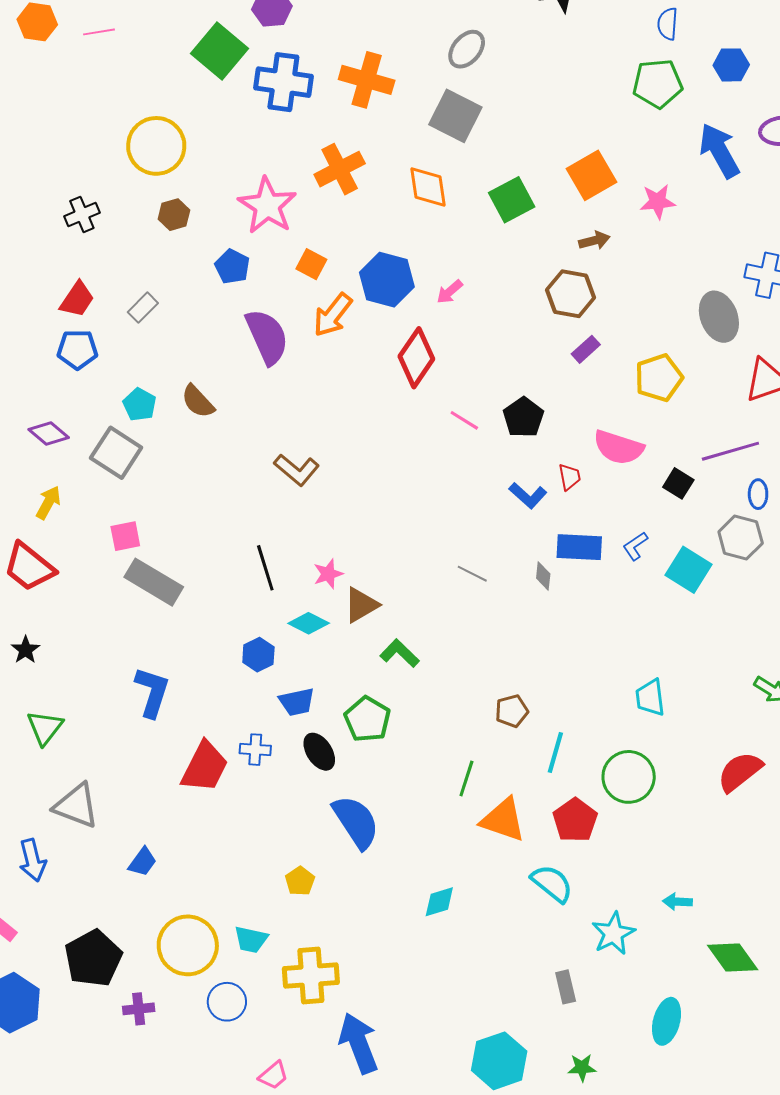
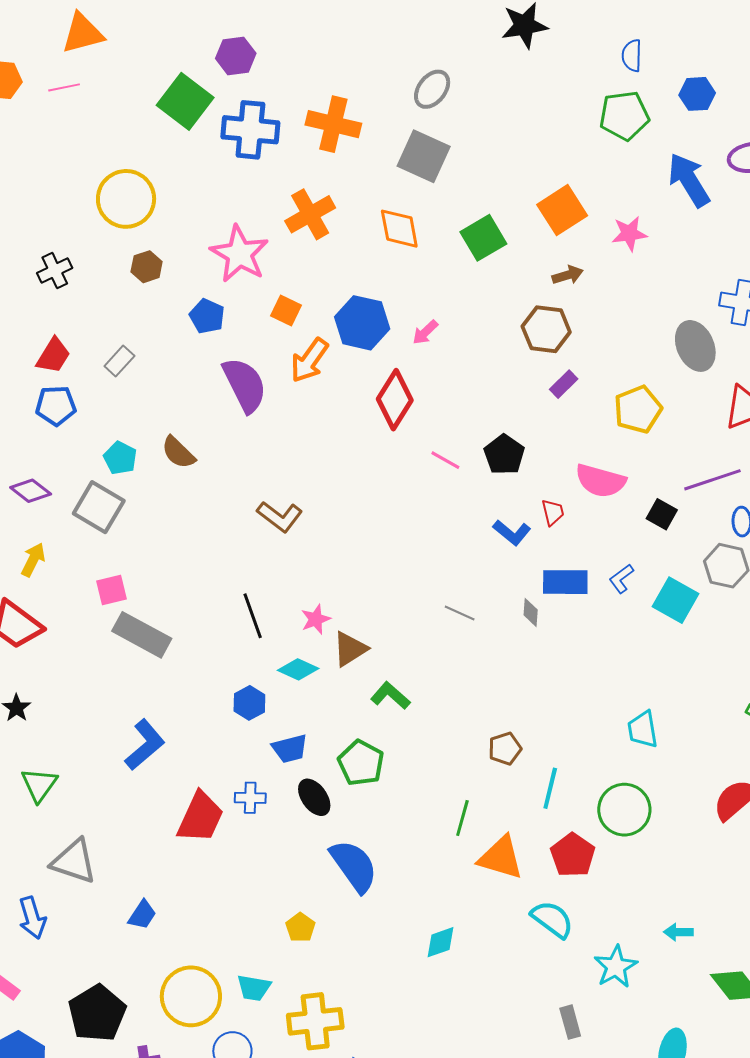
blue L-shape: (152, 692) -> (145, 745), turned 34

